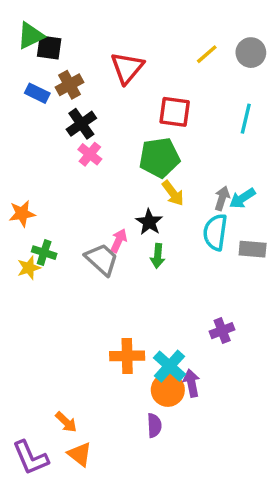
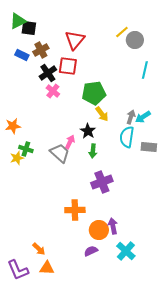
gray circle: (251, 53) -> (135, 40), moved
red square: (175, 112) -> (68, 66), moved
purple cross: (222, 331) -> (102, 182), moved, size x1.5
cyan cross: (170, 366) -> (126, 251), moved
purple semicircle: (154, 425) -> (91, 251), turned -112
orange triangle: (80, 454) -> (47, 268), turned -35

